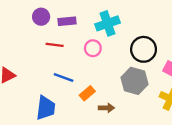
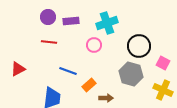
red line: (55, 45) -> (49, 42), moved

